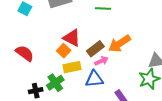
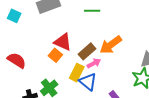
yellow rectangle: (72, 67) -> (77, 73), moved, turned -48
blue triangle: (94, 79) -> (88, 82), turned 48

